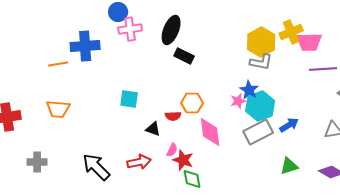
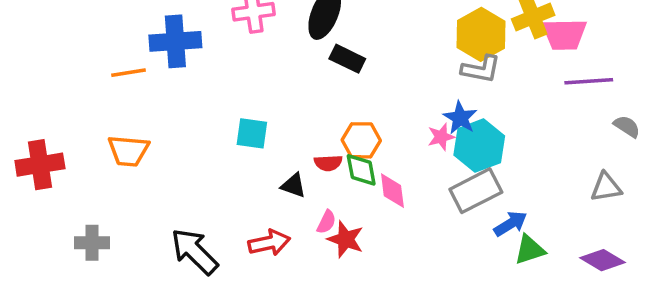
blue arrow: (289, 125) -> (511, 224), moved
pink diamond: (210, 132) -> (392, 191), size x0.7
green diamond: (192, 179) -> (361, 170), moved

